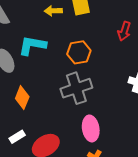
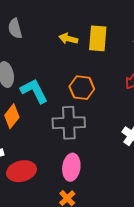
cyan L-shape: (32, 45) -> (34, 91), moved, turned 36

